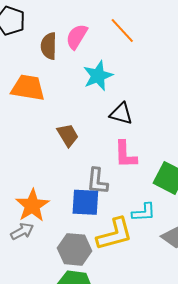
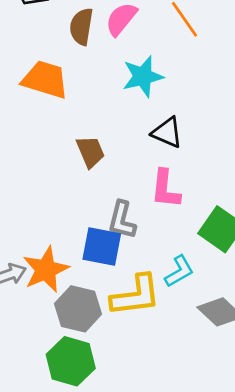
orange star: (32, 205) -> (46, 270), moved
cyan L-shape: (144, 212) -> (179, 271), turned -35

